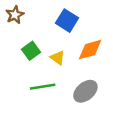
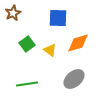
blue square: (67, 21) -> (58, 18), turned -30
green line: (43, 87) -> (27, 84), moved

